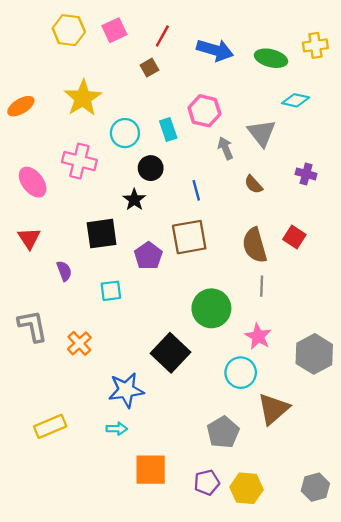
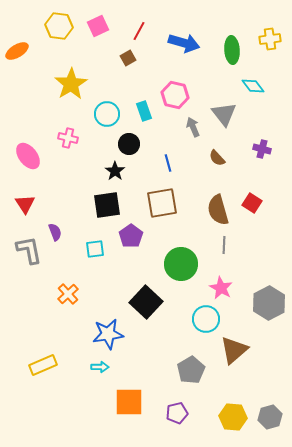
green ellipse: (271, 58) -> (232, 50), turned 72
cyan diamond: (296, 100) -> (253, 86), turned 40
orange ellipse: (21, 106) -> (17, 51), moved
pink cross: (79, 161) -> (68, 138), size x0.7
black square: (102, 234) -> (107, 205), moved
purple pentagon: (148, 256) -> (131, 236), moved
gray L-shape: (33, 326) -> (29, 250), moved
yellow hexagon: (246, 488) -> (233, 417), moved

